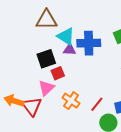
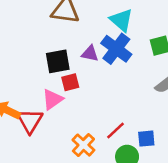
cyan triangle: (66, 36) -> (121, 20), moved
blue cross: (89, 43) -> (116, 49), turned 30
orange cross: (71, 101) -> (83, 145), moved

